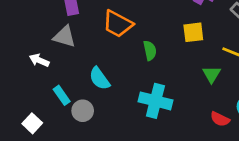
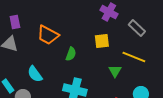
green semicircle: (150, 50) -> (71, 54), turned 32

